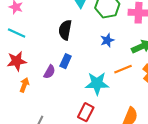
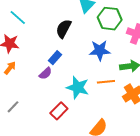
blue star: (107, 40) -> (100, 50), size x1.5
purple semicircle: (49, 72) -> (45, 73), moved

